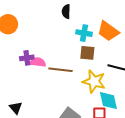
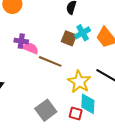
cyan cross: (84, 33) -> (83, 33), turned 35
brown square: (87, 53) -> (69, 38), moved

